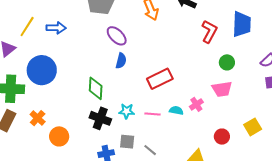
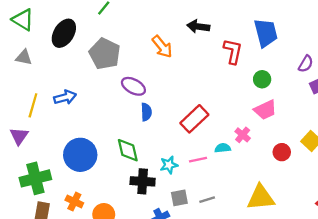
blue circle: (42, 70) -> (80, 155), moved
red circle: (222, 137) -> (282, 152), moved
gray line: (150, 150) -> (207, 200), turned -40

